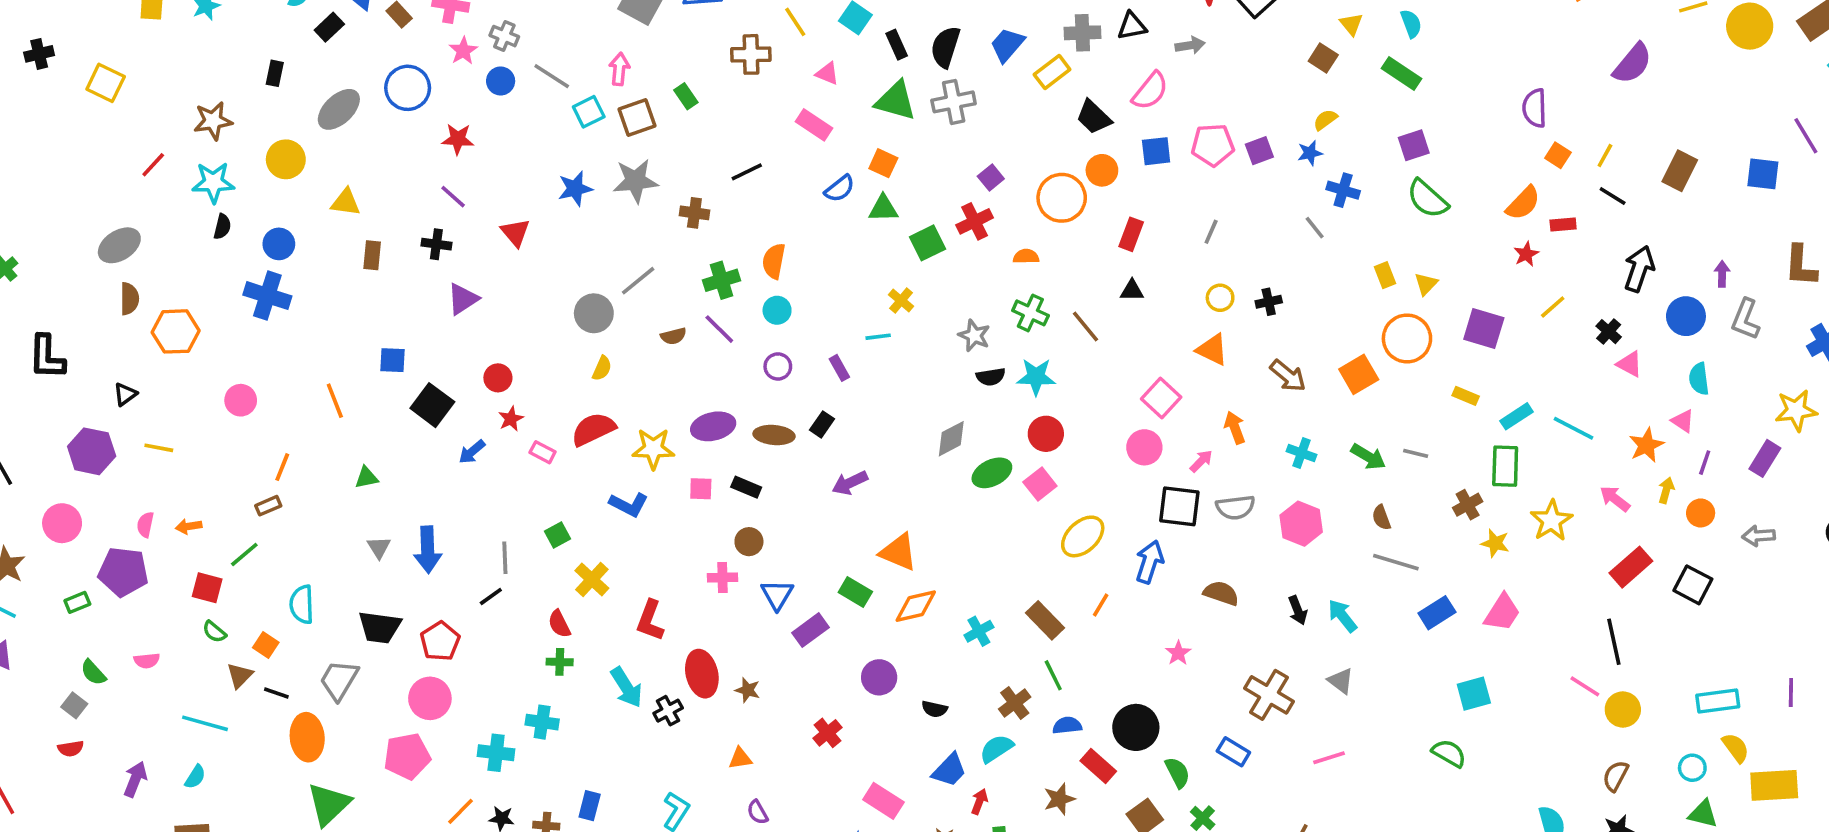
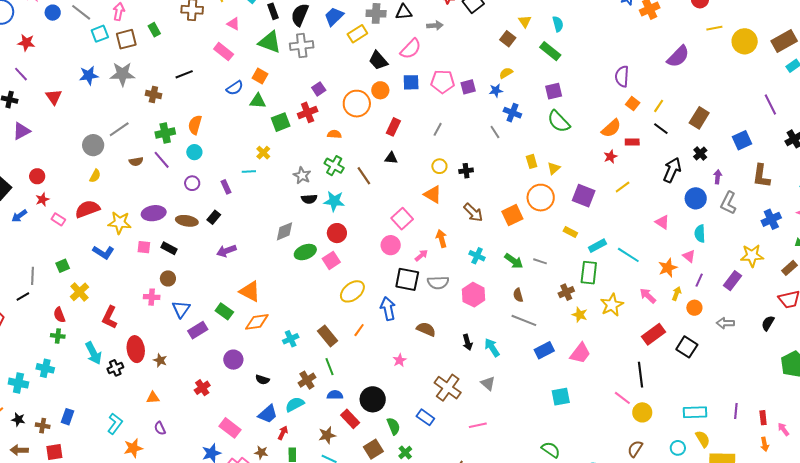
blue square: (1763, 174) -> (742, 140), moved, turned -36
black cross: (1609, 332) -> (700, 154), moved
blue arrow: (1149, 562) -> (388, 309), turned -35
green semicircle: (1449, 753) -> (551, 450), moved

